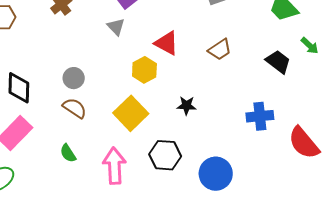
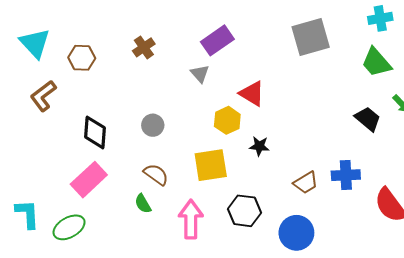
brown trapezoid: (220, 49) -> (306, 183), moved
black star: (187, 106) -> (259, 146), moved
brown semicircle: (75, 108) -> (156, 175), moved
yellow square: (131, 113) -> (211, 165), turned 32

